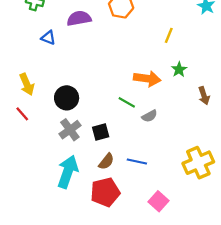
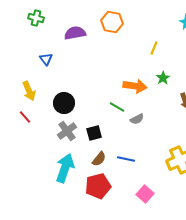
blue triangle: (48, 38) -> (46, 59), moved, turned 32

